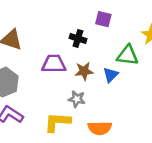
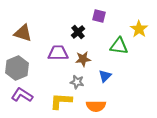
black cross: (78, 38) -> (78, 32), turned 32
blue triangle: (111, 75) -> (105, 76), moved

